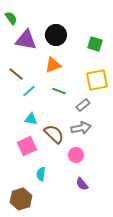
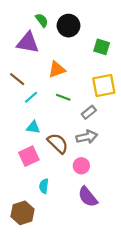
green semicircle: (11, 18) -> (42, 20), moved
black circle: (56, 35) -> (69, 26), moved
purple semicircle: (82, 184) -> (88, 197), size x1.5

